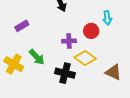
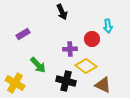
yellow cross: (14, 64) -> (15, 83), moved
brown triangle: (113, 72) -> (103, 85), moved

